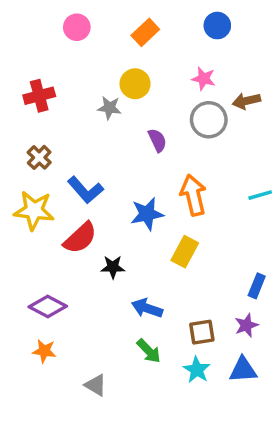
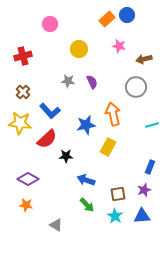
pink circle: (77, 27) -> (50, 24), moved
orange rectangle: (145, 32) -> (107, 19), moved
gray star: (109, 108) -> (68, 81), moved
gray circle: (209, 120) -> (136, 87), moved
cyan line: (260, 195) -> (152, 125), moved

